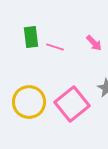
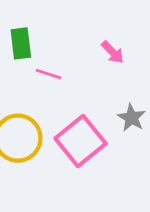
pink line: (55, 47) -> (48, 74), moved

